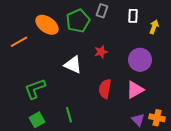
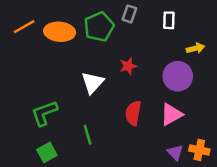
orange ellipse: (47, 25) -> (60, 32), turned -30
yellow arrow: (154, 27) -> (196, 48), moved, turned 56
orange line: (19, 42) -> (24, 27), moved
white triangle: (73, 65) -> (93, 83), turned 48
green line: (69, 115) -> (88, 135), moved

